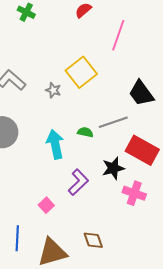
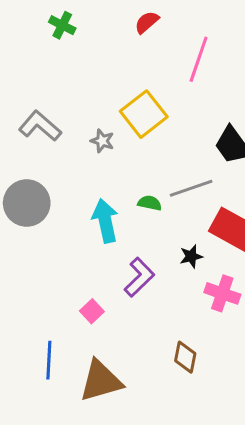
black star: (113, 168) -> (191, 256), size x0.7
brown diamond: (93, 240) -> (185, 357), moved, turned 30

